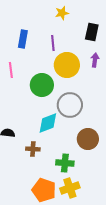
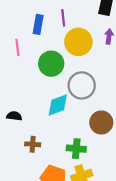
blue rectangle: (23, 39) -> (38, 24), moved
brown cross: (33, 149) -> (33, 144), moved

